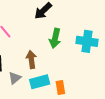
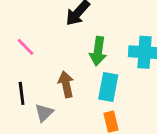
cyan rectangle: (40, 82) -> (108, 87), moved, turned -60

